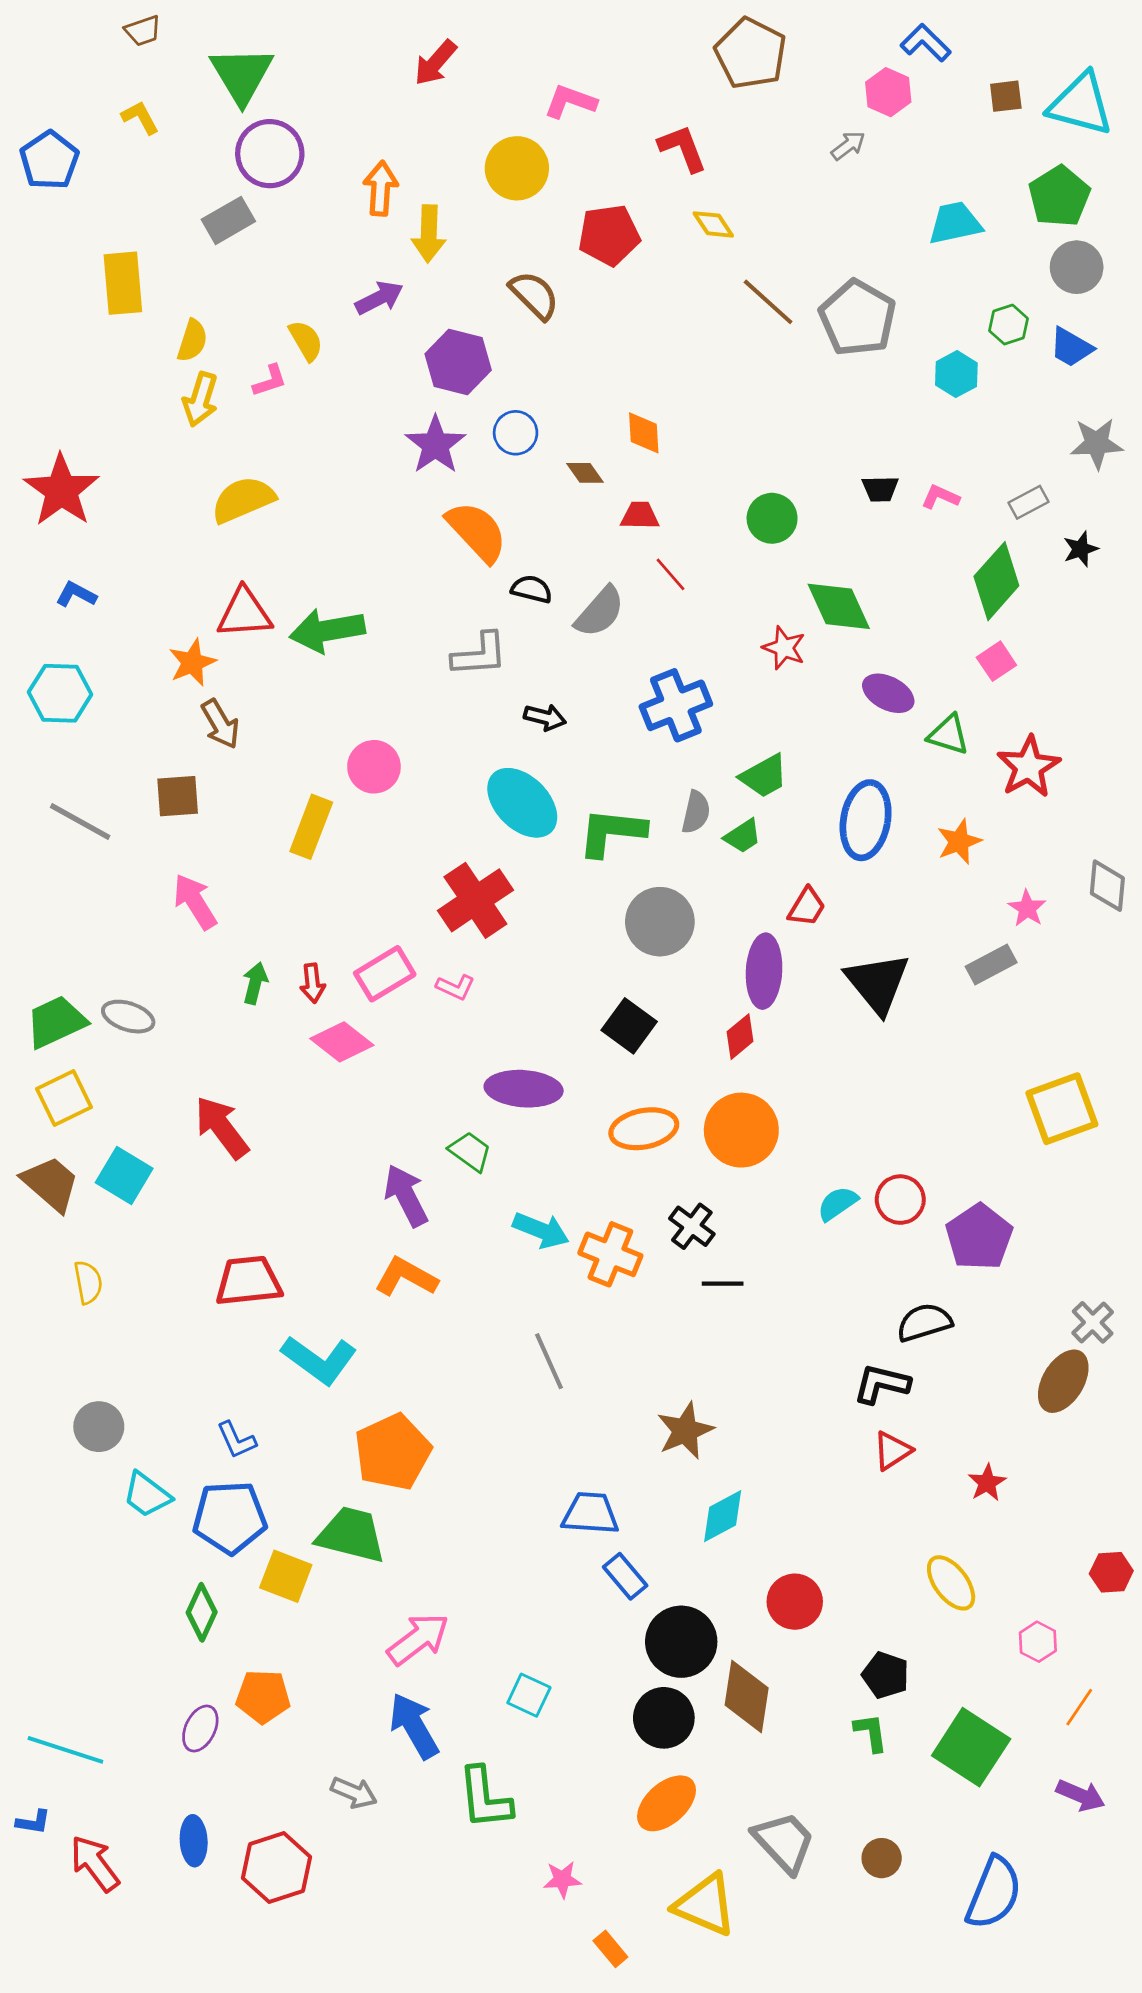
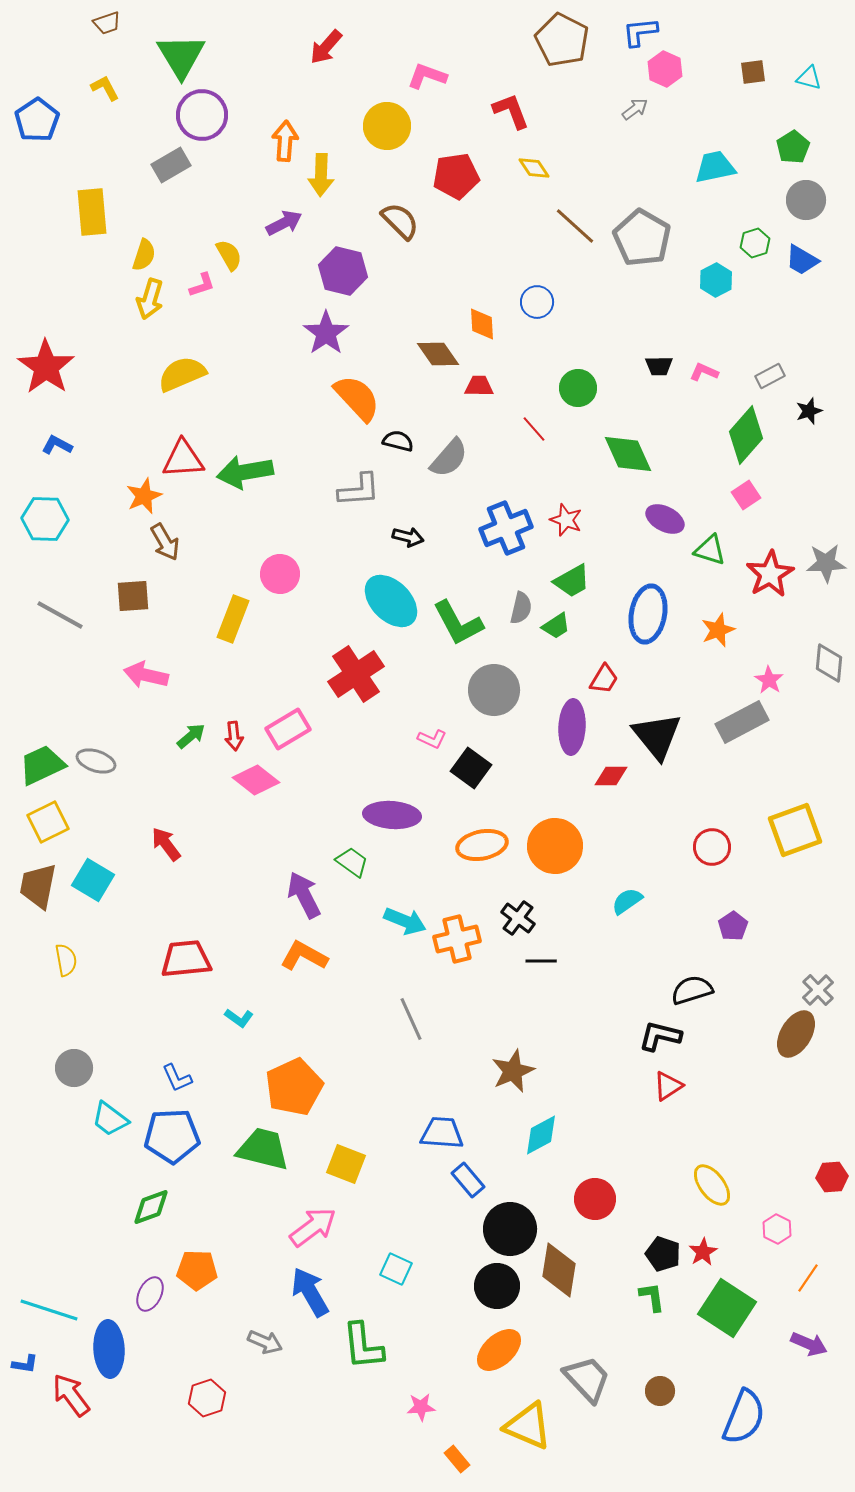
blue L-shape: (926, 43) -> (640, 32), moved, turned -51
cyan triangle: (1081, 104) -> (809, 78), size x0.5
green pentagon: (1059, 196) -> (793, 147), size x0.7
blue circle: (516, 433) -> (537, 302), moved
gray star: (1097, 443) -> (826, 563), moved
brown diamond: (585, 473) -> (438, 354), size x1.5
red line: (671, 574) -> (534, 429), moved
red star: (784, 648) -> (566, 520), moved
green L-shape: (612, 832) -> (458, 623), turned -124
pink arrow: (195, 902) -> (146, 675), turned -45
gray rectangle: (991, 964) -> (742, 722), size x1.4
green arrow: (255, 983) -> (191, 736), turned 36
pink L-shape: (455, 987) -> (432, 739), moved
red diamond: (740, 1037) -> (611, 776), moved, turned 40
red arrow: (222, 1127) -> (166, 844), size x0.7
brown trapezoid: (51, 1184) -> (38, 886), turned -120
red circle: (900, 1200) -> (712, 847), moved
purple pentagon: (979, 1237) -> (733, 926), size x0.6
orange cross: (610, 1254) -> (457, 939), turned -36
cyan L-shape: (319, 1360) -> (239, 1018), size x0.5
red star: (987, 1483) -> (703, 1252), moved
yellow square: (286, 1576) -> (346, 1164), moved
green diamond: (202, 1612) -> (151, 1207), turned 45
blue ellipse: (194, 1841) -> (109, 1349), moved, size x1.5
red hexagon: (276, 1867) -> (207, 1398), size x0.7

